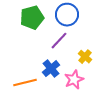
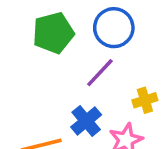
yellow cross: (85, 57) -> (145, 100), turned 32

